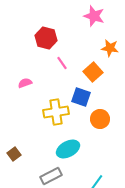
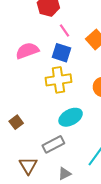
pink semicircle: (25, 83) -> (27, 51), size x1.6
blue square: (81, 97) -> (61, 53), moved

